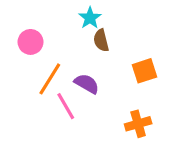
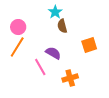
orange line: (50, 79) -> (17, 47), moved
orange cross: (138, 124) -> (70, 78), moved

